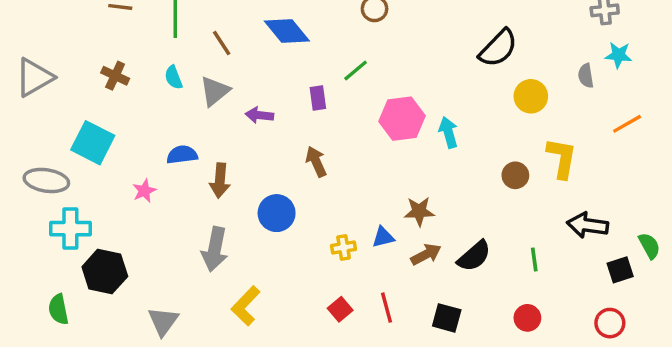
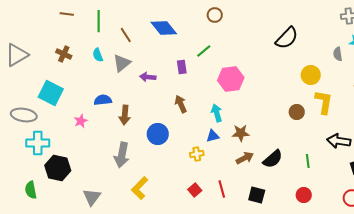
yellow circle: (531, 96) -> (311, 75), moved
cyan arrow: (448, 132) -> (217, 113), moved
blue triangle: (383, 237) -> (213, 136), moved

